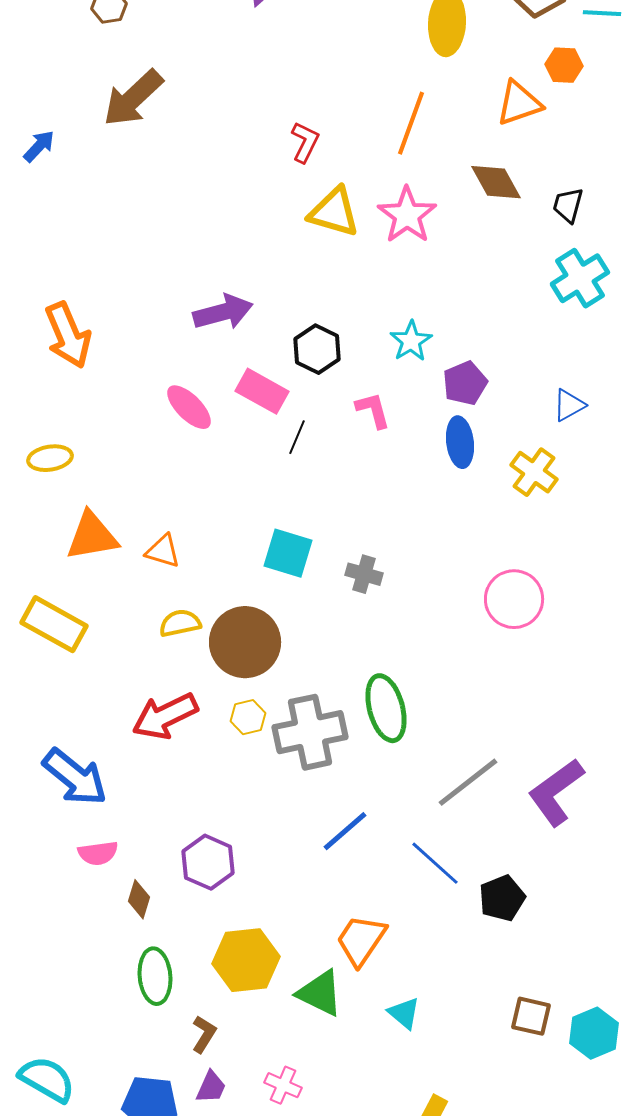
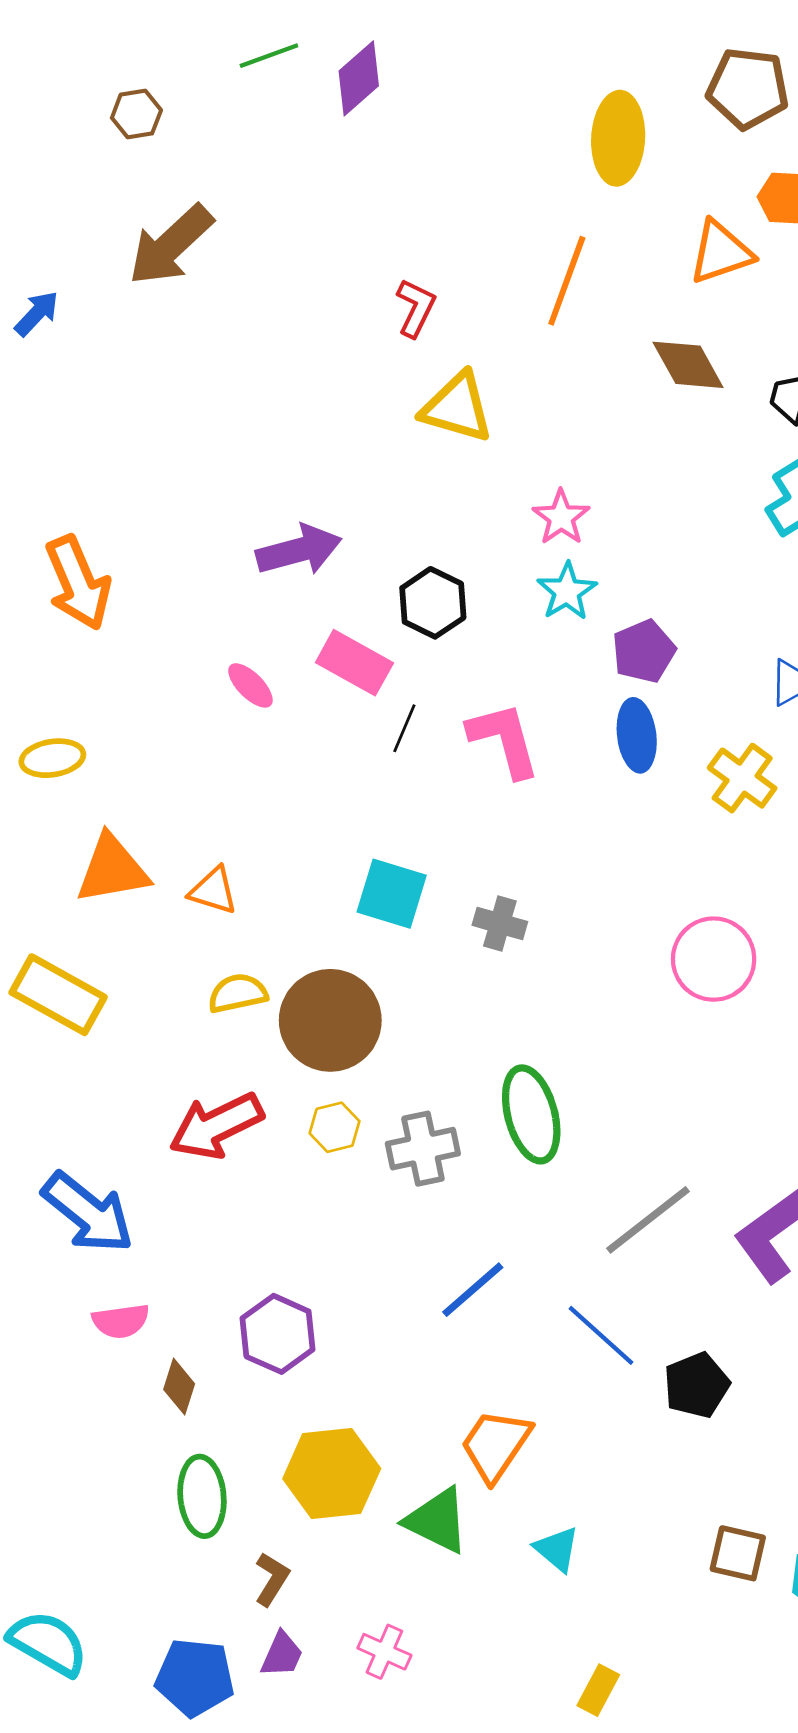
pink star: (407, 215) -> (561, 517), moved, size x0.7
pink ellipse: (189, 407) -> (250, 685), size x0.7
pink L-shape: (373, 410) -> (504, 740), moved, size x1.5
gray cross: (310, 732) -> (423, 1149), size x0.7

